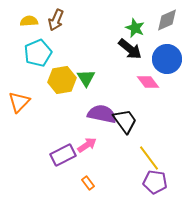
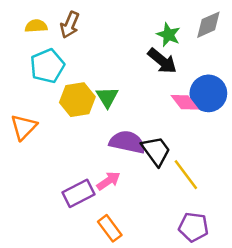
blue circle: (167, 59) -> (208, 93), moved
yellow line: (149, 158) -> (186, 175), moved
orange rectangle: (88, 183) -> (110, 228), size x1.5

